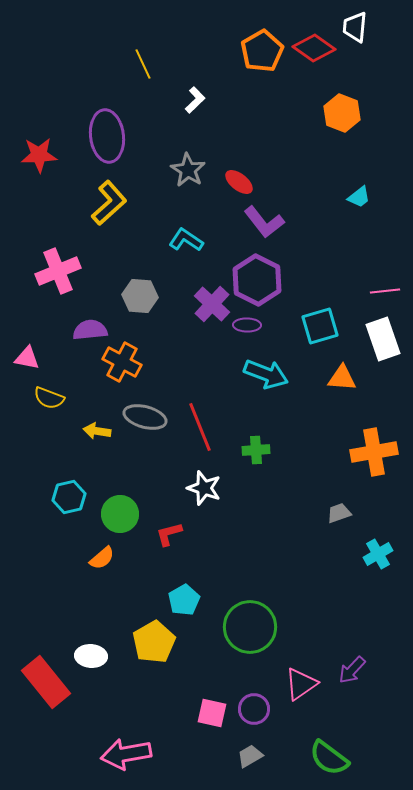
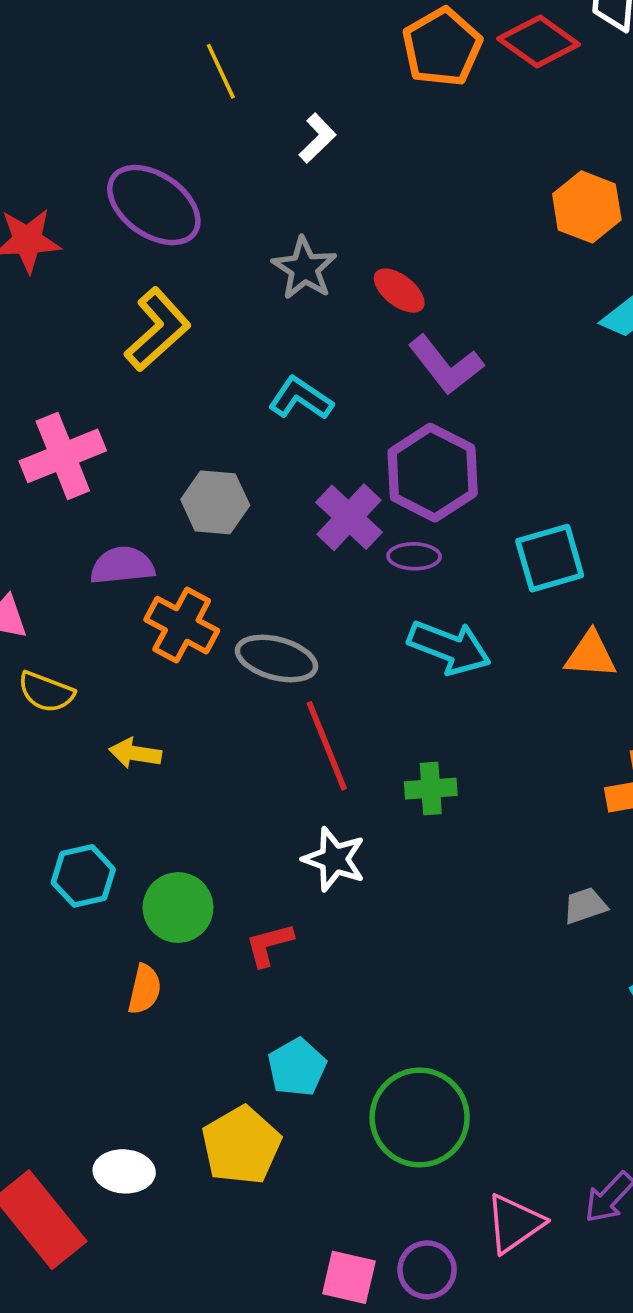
orange hexagon: (342, 113) -> (587, 207), moved
purple ellipse: (107, 136) -> (154, 205), turned -48
gray ellipse: (145, 417) -> (277, 658), moved
orange semicircle: (102, 558) -> (145, 989), turned -36

